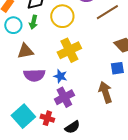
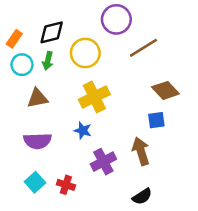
purple semicircle: (34, 75) -> (37, 141), moved
purple cross: (64, 97) -> (103, 162), moved
cyan square: (23, 116) -> (35, 182), size x0.7
black semicircle: (72, 127) -> (142, 196), moved

